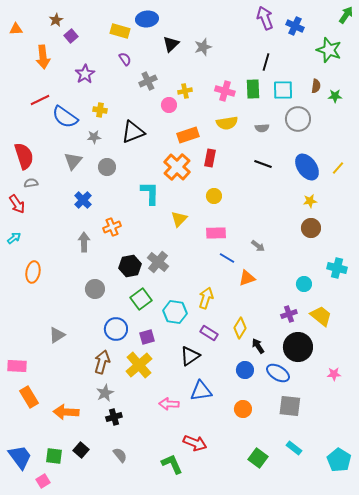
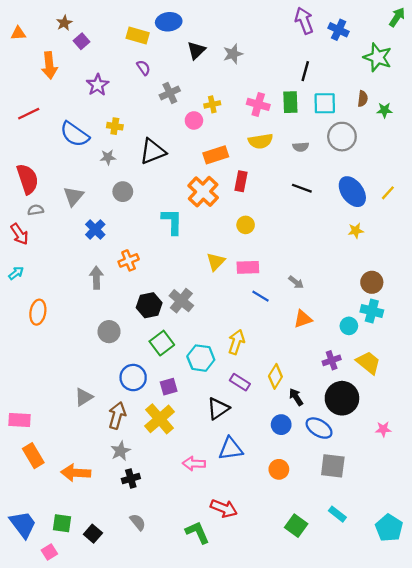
red line: (40, 100) -> (29, 114), moved
gray triangle: (73, 161) -> (73, 196), moved
yellow triangle: (179, 219) -> (216, 262), moved
brown circle: (311, 228) -> (372, 282), moved
cyan cross: (337, 268) -> (372, 311), moved
orange triangle: (247, 278) -> (303, 319), moved
gray triangle: (57, 335) -> (84, 397), moved
black square: (81, 450) -> (93, 534), moved

